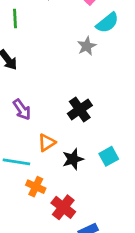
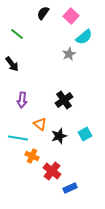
green line: (15, 19) -> (17, 34), turned -48
purple arrow: (22, 109) -> (22, 100), turned 42
orange triangle: (47, 143) -> (40, 124), turned -48

